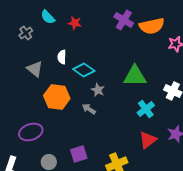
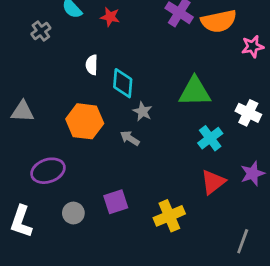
gray triangle: (35, 69) -> (23, 111), moved, turned -36
cyan diamond: (84, 70) -> (123, 83), turned 60

